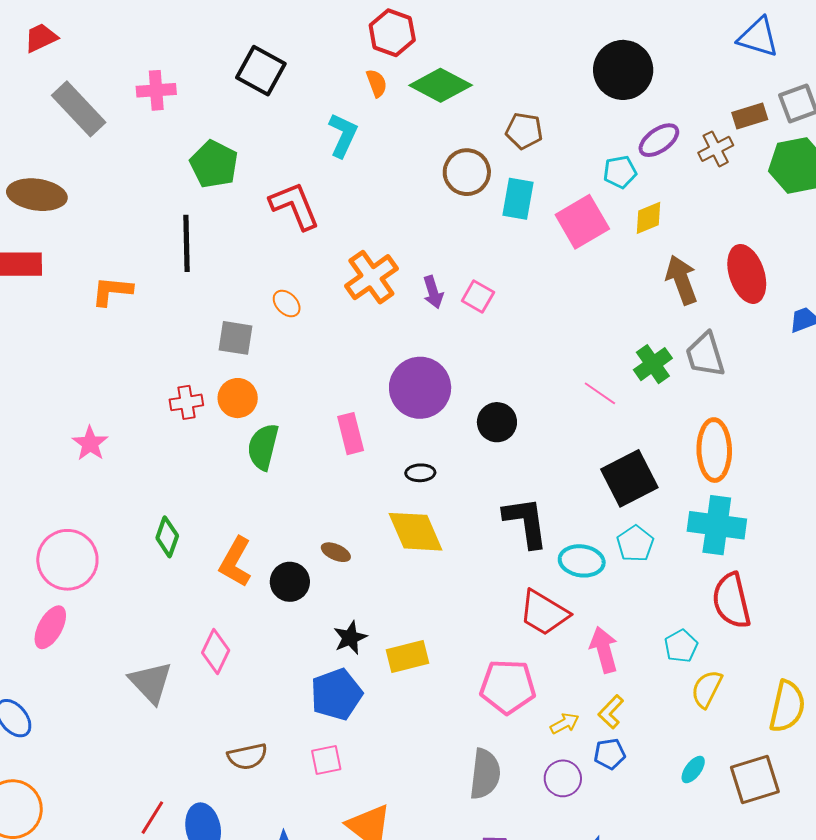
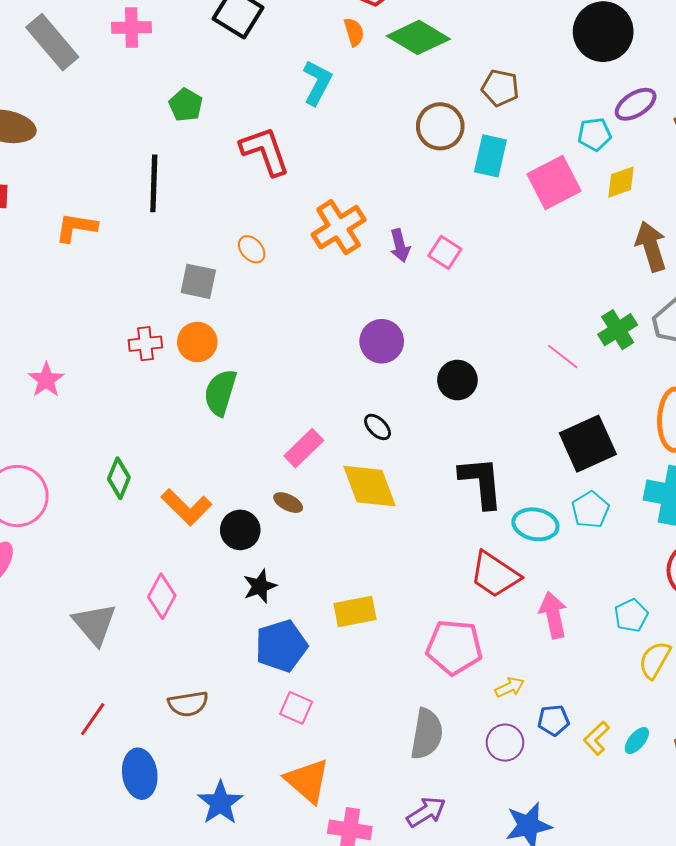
green pentagon: (214, 164) -> (186, 105), size x0.7
purple circle: (420, 388) -> (382, 341), size x0.7
pink rectangle: (351, 434) -> (304, 448), moved, turned 57
black ellipse: (420, 473) -> (378, 427), turned 44
orange L-shape: (235, 562) -> (186, 507), turned -78
black star: (350, 638) -> (260, 586), moved
yellow L-shape: (611, 712) -> (597, 738), moved
pink square: (326, 760) -> (296, 708), moved, turned 32
red line: (152, 818) -> (93, 719), moved

